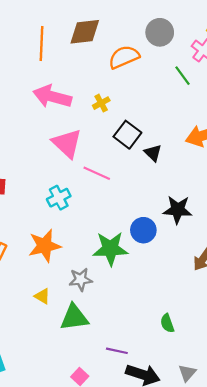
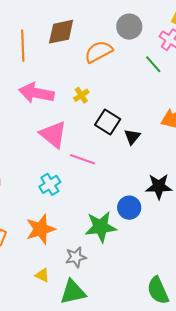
black triangle: (153, 153) -> (132, 137), turned 30
green semicircle: (167, 323) -> (158, 290), size x1.6

